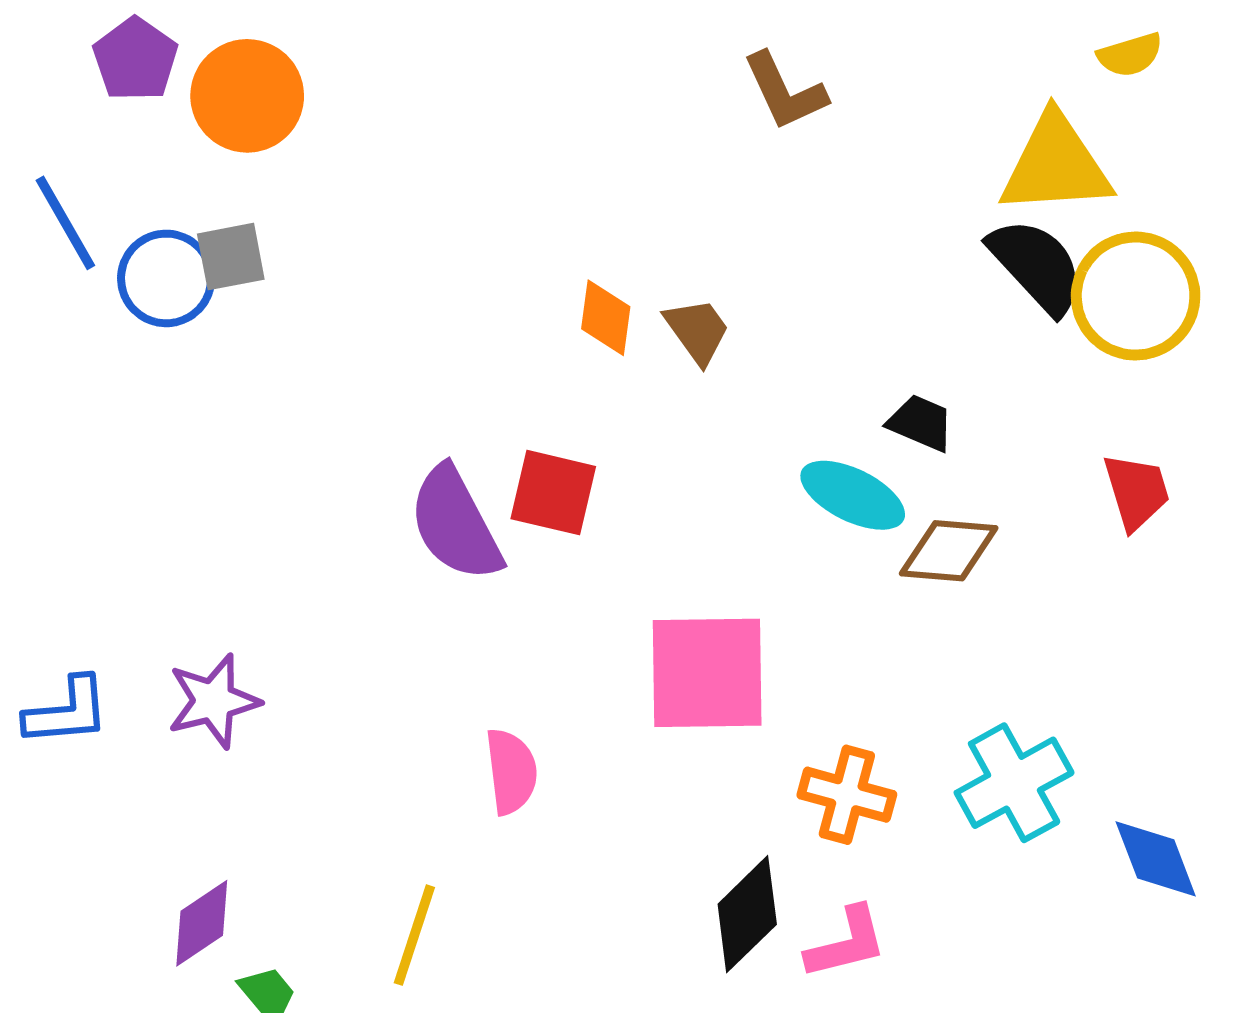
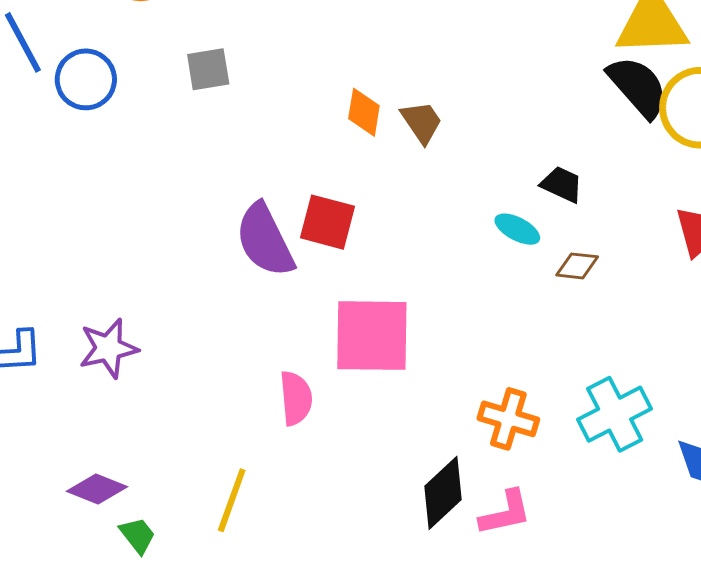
gray square: (231, 257) -> (208, 69), moved
cyan ellipse: (853, 495) -> (517, 229), size x0.7
brown diamond: (949, 551) -> (577, 266), size x0.7
pink square: (707, 673) -> (372, 336), moved
purple diamond: (202, 923) -> (97, 489), turned 54

